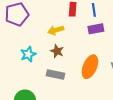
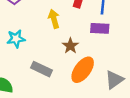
yellow arrow: (56, 30) -> (54, 19), turned 77
brown star: (57, 51) -> (70, 46), moved

